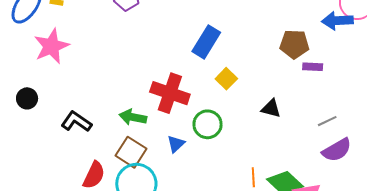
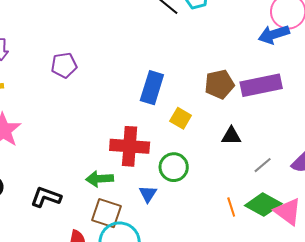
brown pentagon: (294, 44) -> (219, 84), moved
purple rectangle: (313, 67) -> (261, 85), size x2.0
gray line: (327, 121) -> (263, 165), moved

